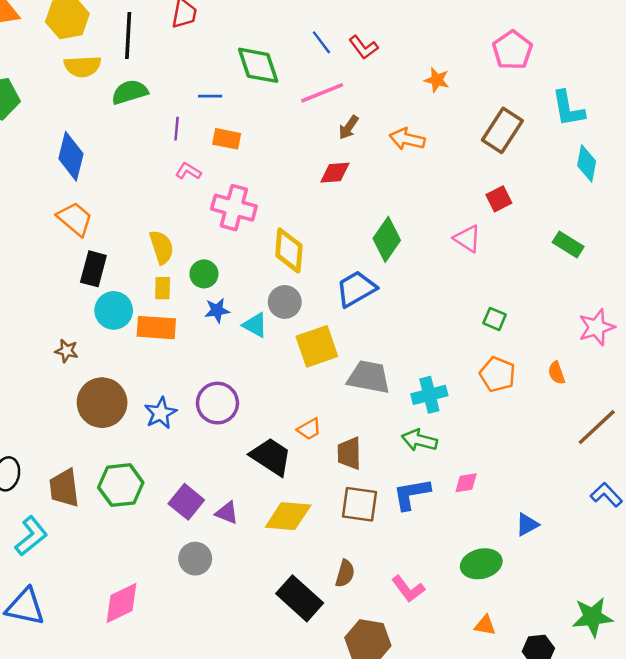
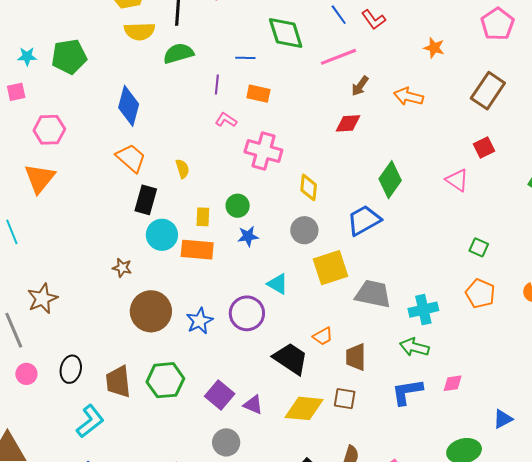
yellow semicircle: (162, 247) -> (182, 169), moved, size x0.7
yellow diamond: (289, 250) -> (309, 187), size x0.7
cyan triangle: (255, 325) -> (278, 284), moved
brown square: (359, 504) -> (345, 399), moved, size x0.7

